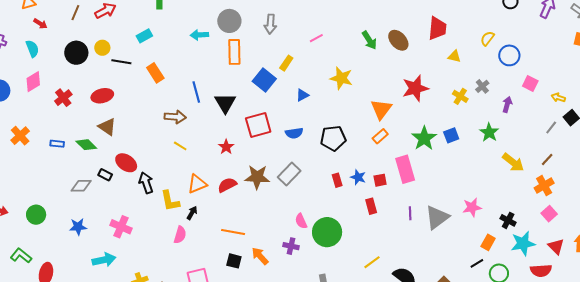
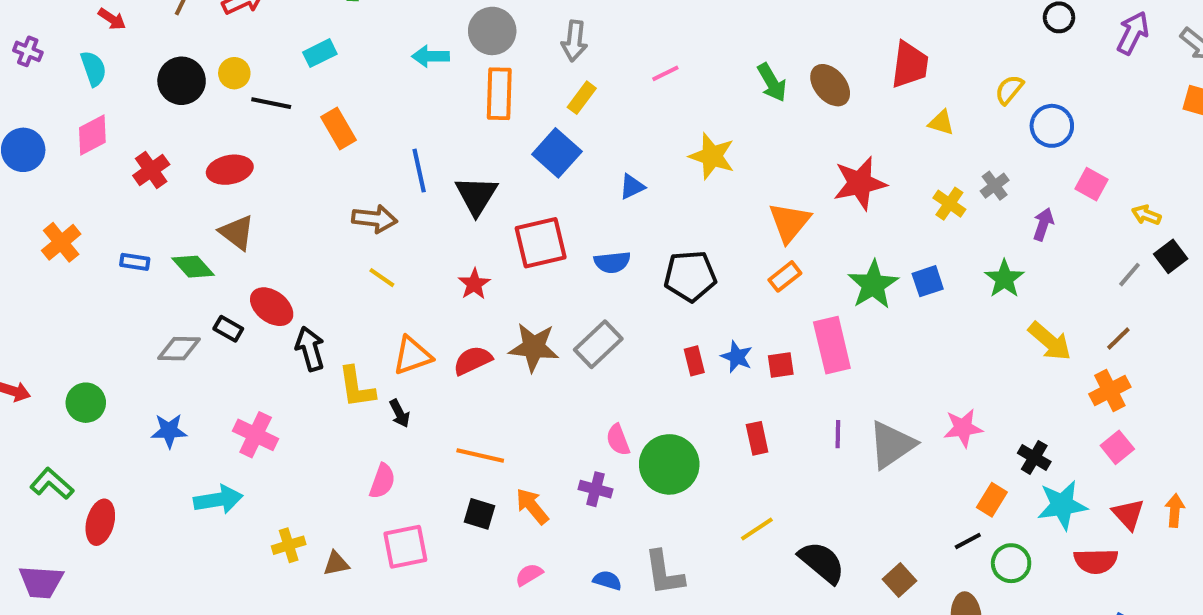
yellow rectangle: (286, 63) -> (582, 98), moved
red rectangle: (371, 206) -> (757, 438), moved
black arrow: (192, 213) -> (400, 413), turned 120
pink semicircle: (180, 235) -> (382, 481), moved

